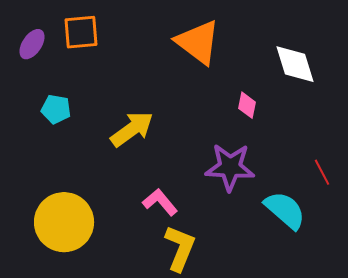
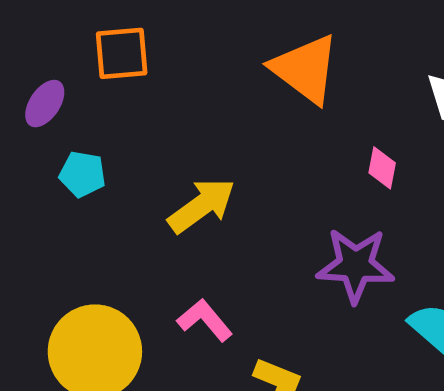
purple ellipse: (32, 44) -> (45, 104), moved
pink L-shape: (160, 202) -> (205, 320), moved

